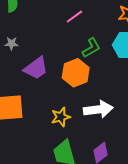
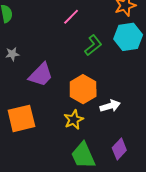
orange hexagon: (76, 73) -> (83, 89), moved
white arrow: (98, 109) -> (110, 106), size x0.7

